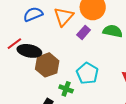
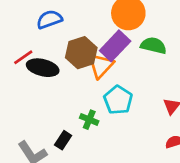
orange triangle: (64, 17) -> (101, 66), moved
purple rectangle: (84, 32) -> (115, 46), size x1.6
brown hexagon: (47, 65) -> (81, 53), moved

